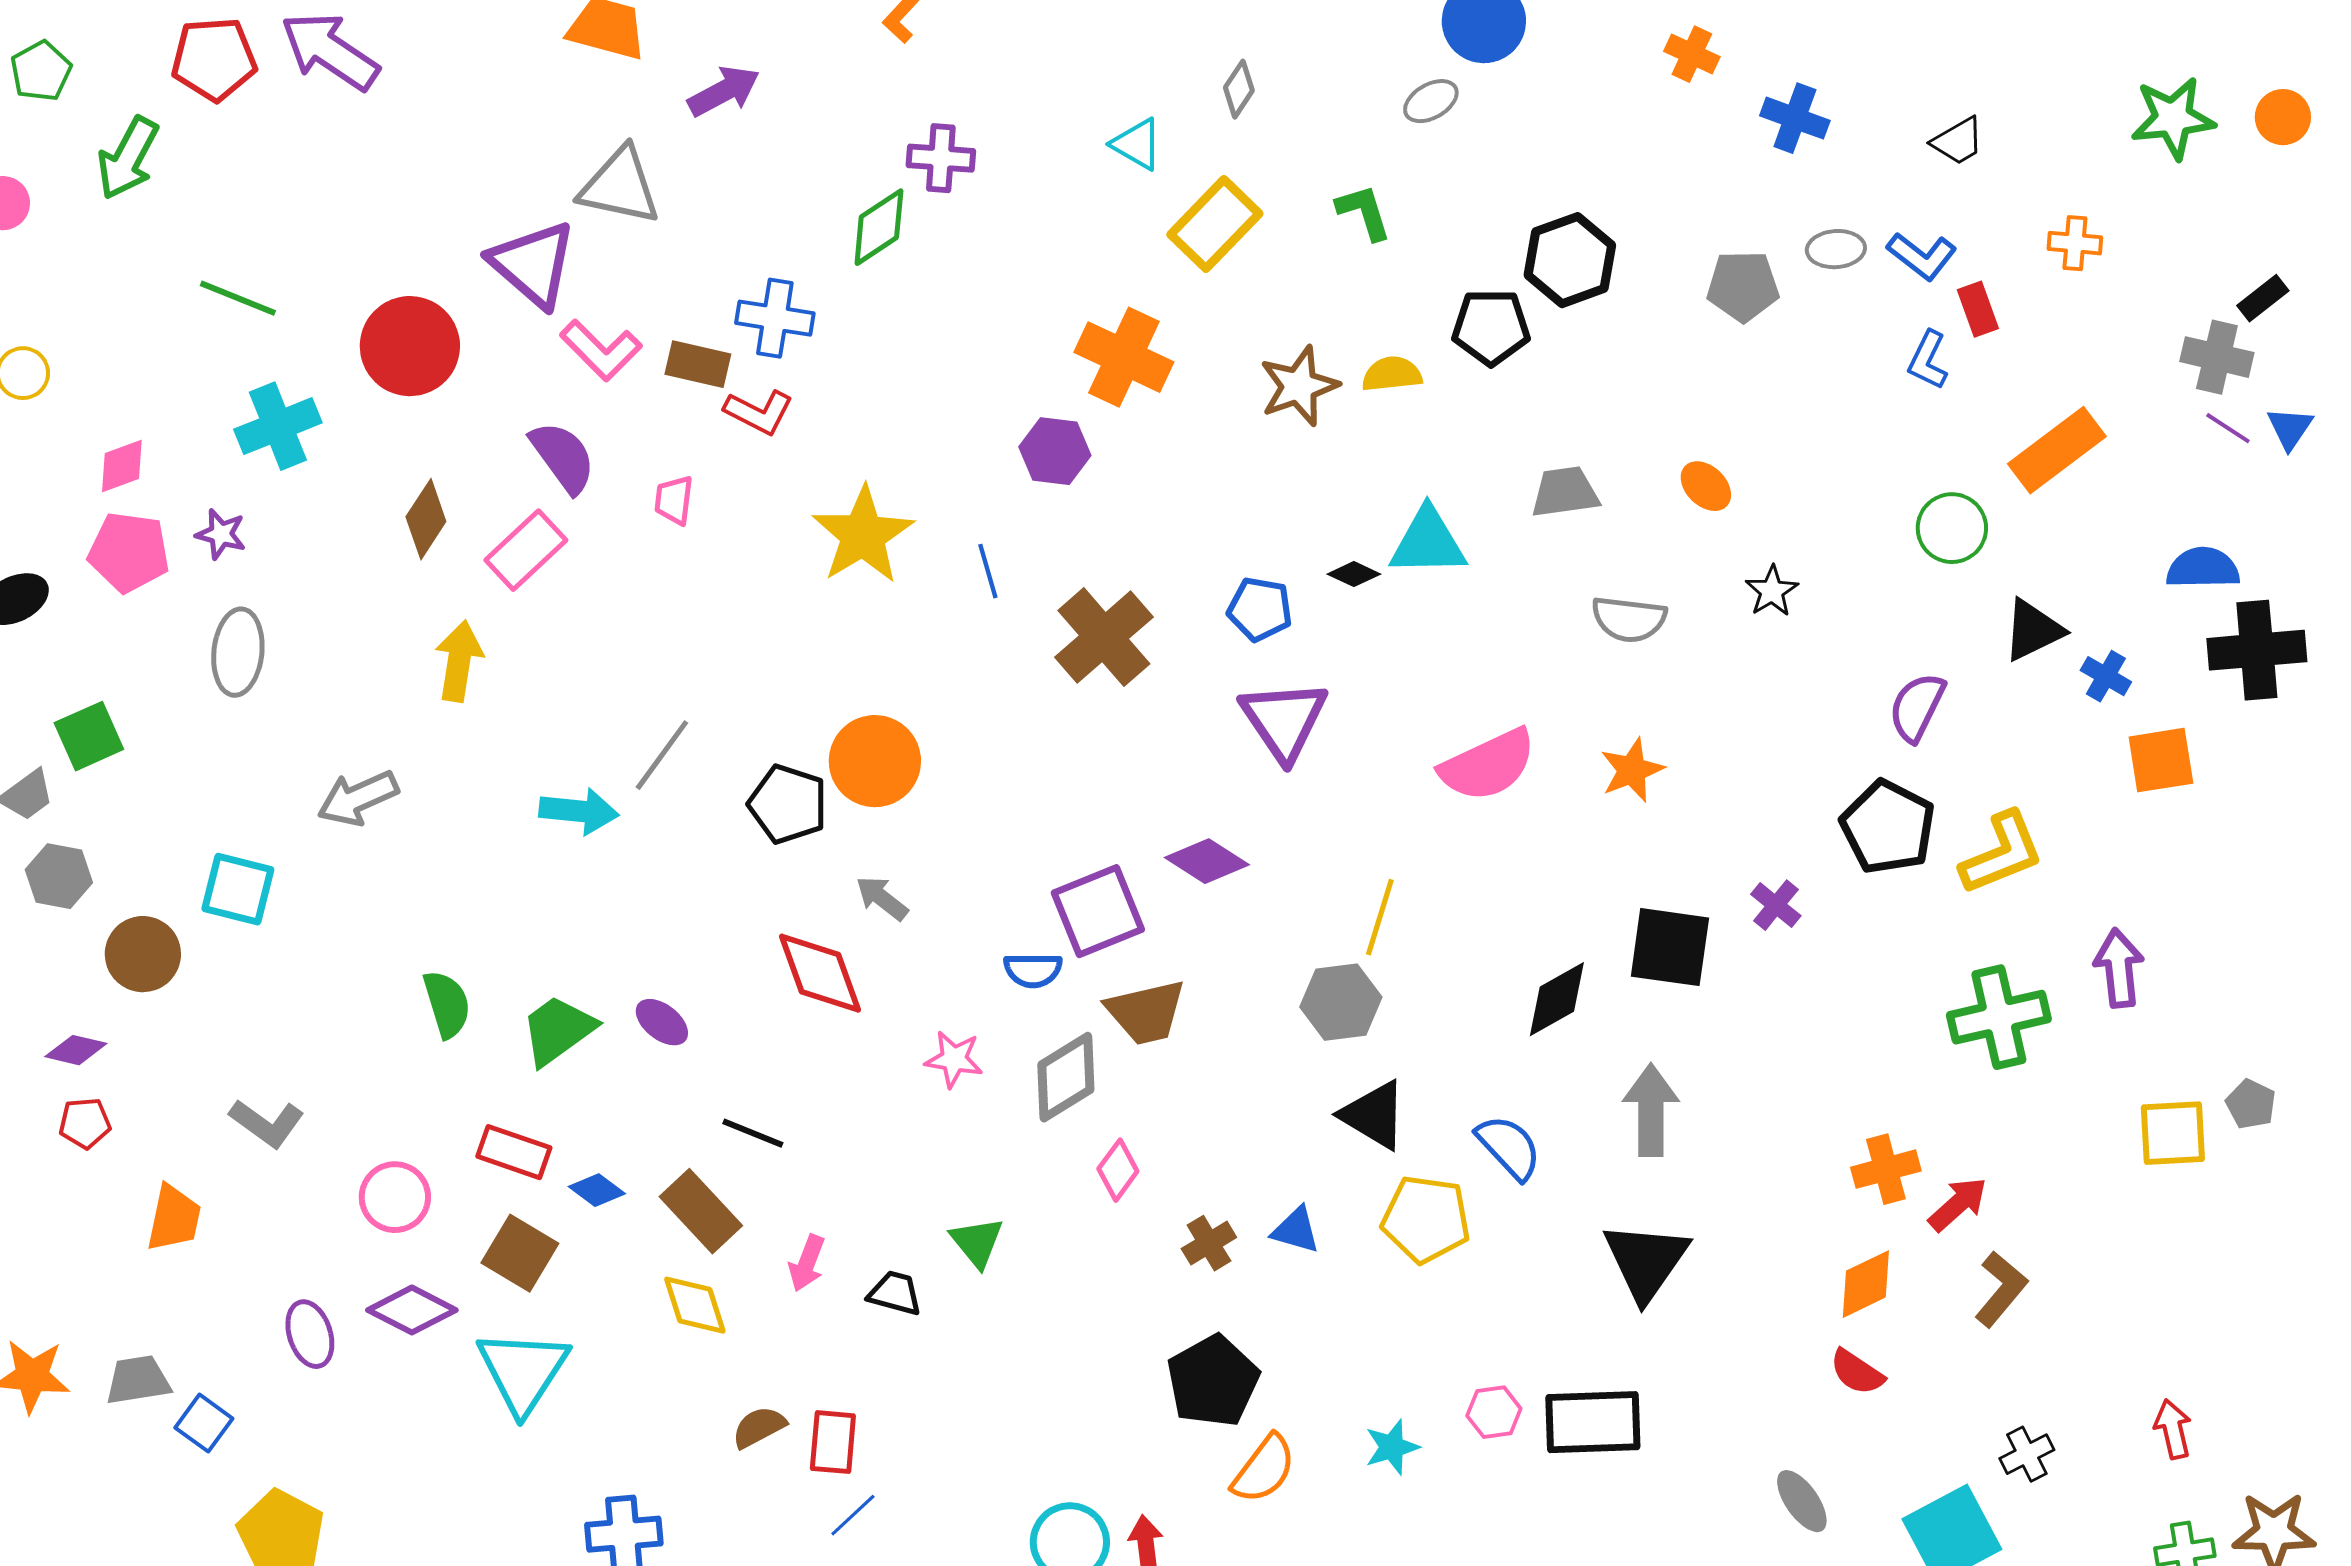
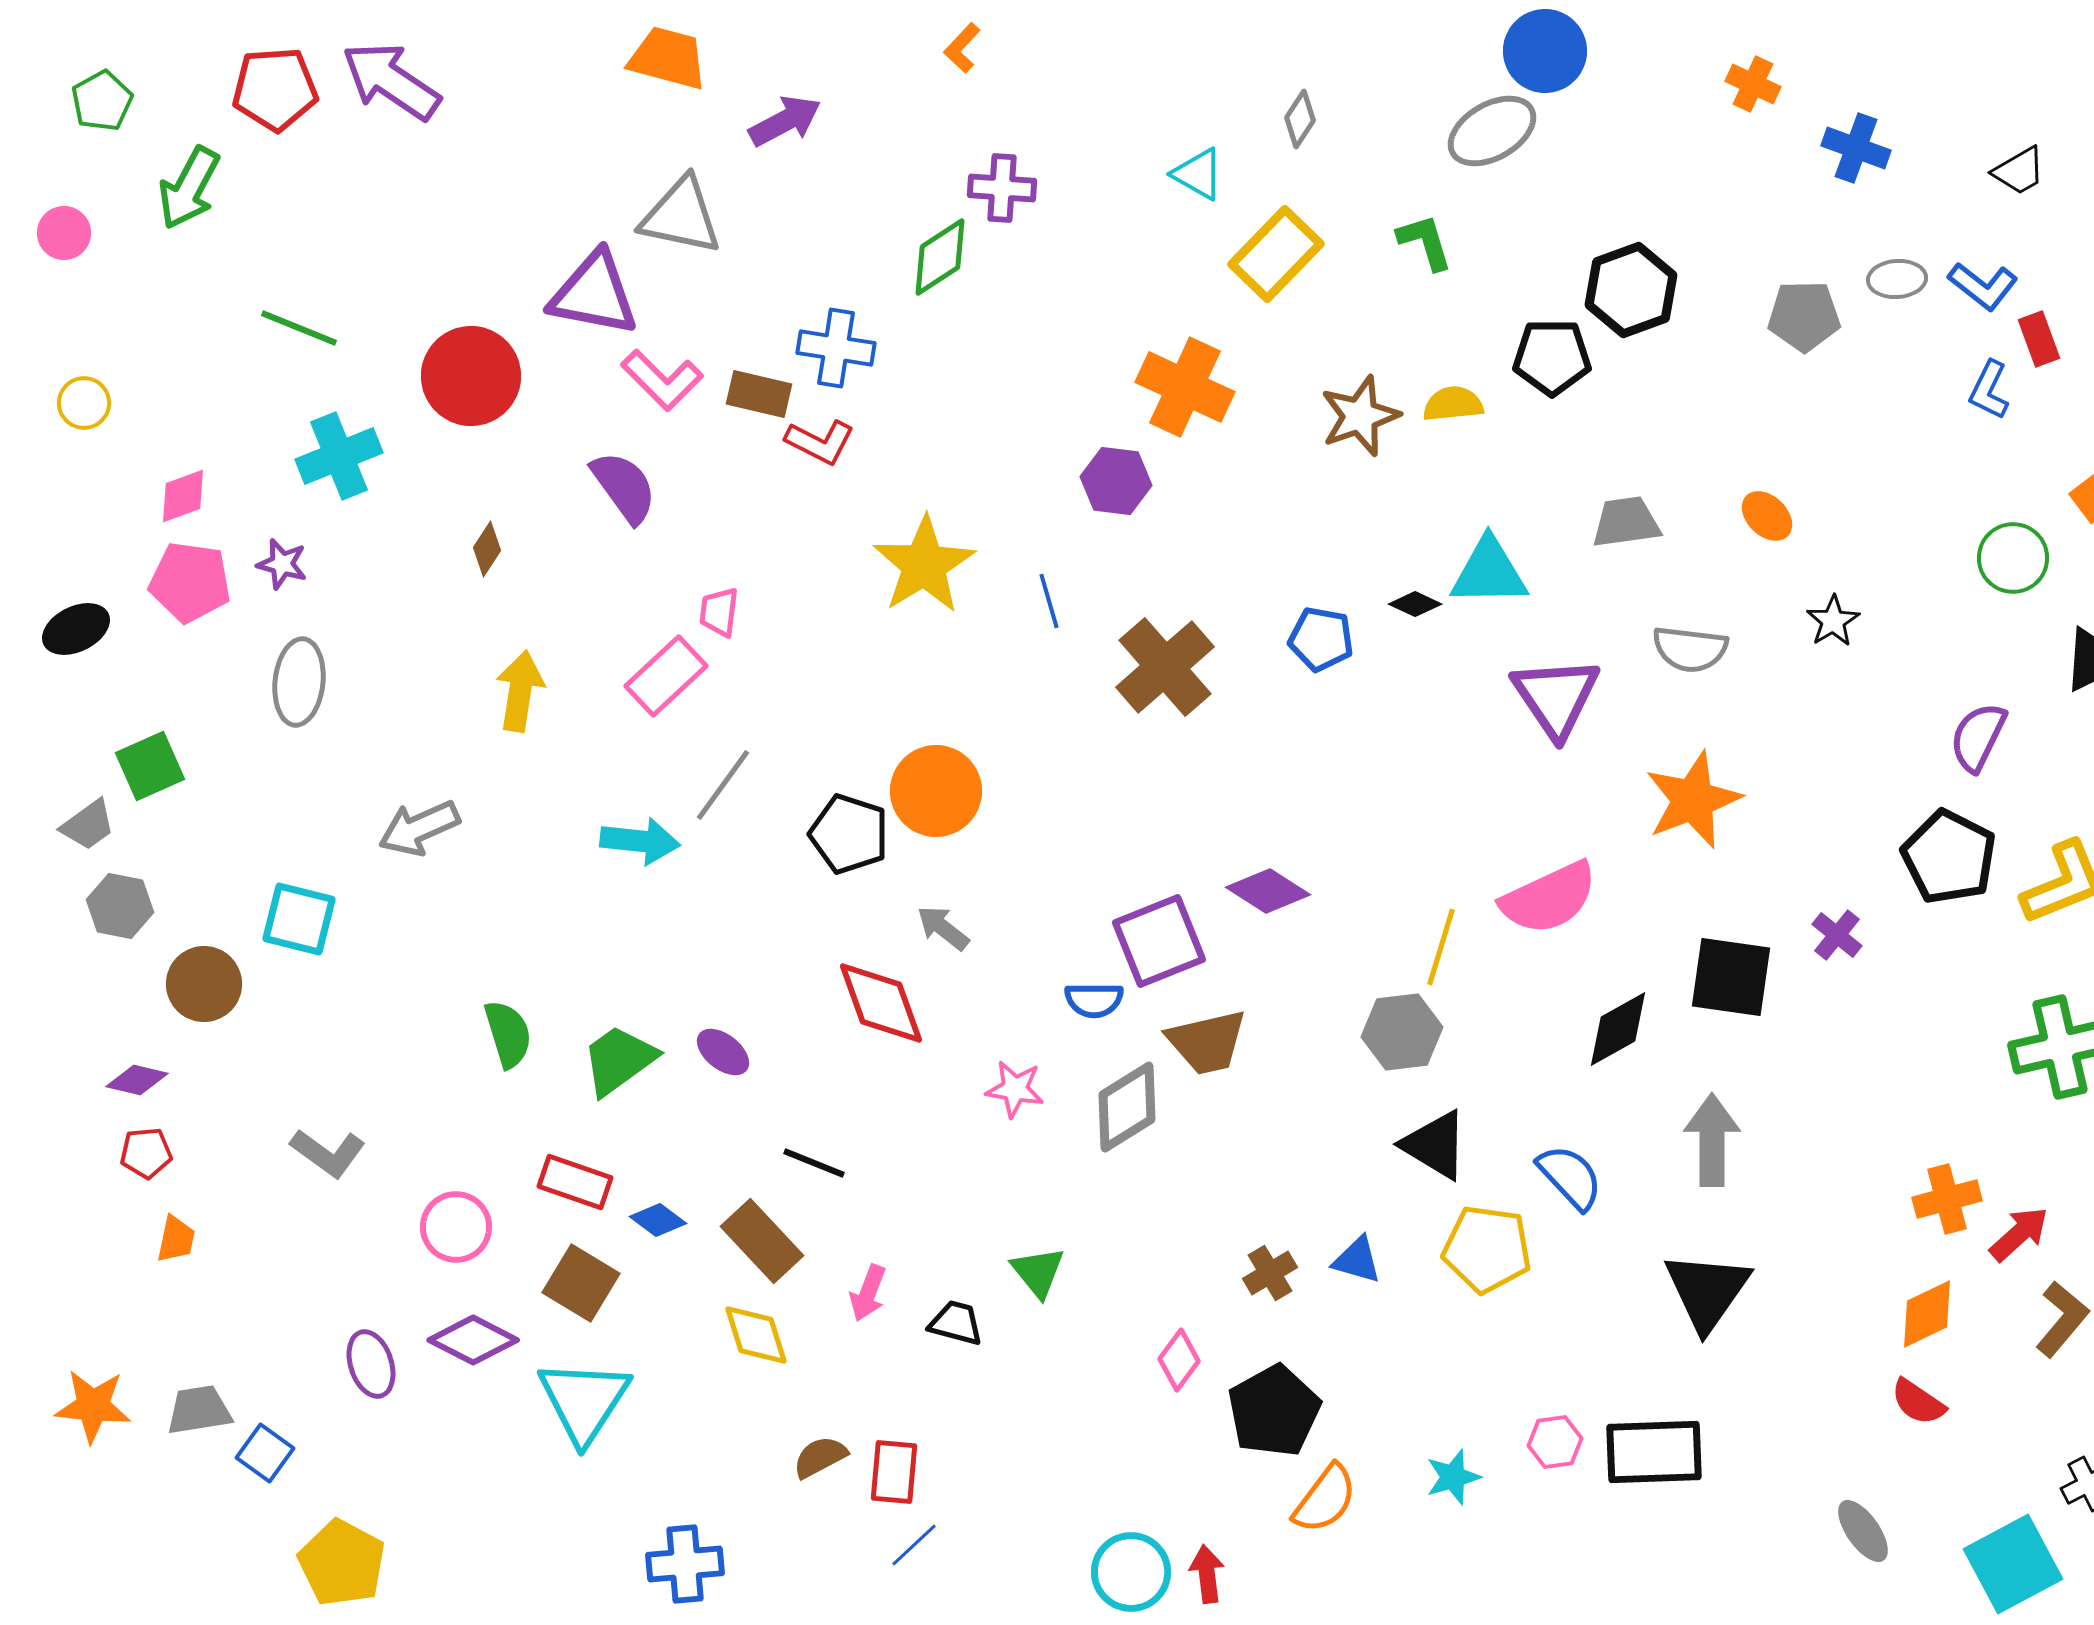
gray ellipse: (1431, 101) -> (1492, 131), size x1.6
purple triangle: (533, 264) -> (594, 294), turned -30
pink trapezoid: (674, 500) -> (719, 612), moved
brown diamond: (426, 519) -> (487, 549), size x0.7
pink rectangle: (526, 550) -> (666, 676), moved
purple triangle: (1284, 720) -> (1556, 697), moved
pink semicircle: (1488, 765) -> (1549, 898), moved
orange star: (1632, 770) -> (1693, 800), size x1.5
pink diamond: (1118, 1170) -> (1179, 1360), moved
orange trapezoid: (174, 1218) -> (176, 1239), moved, size x0.7

